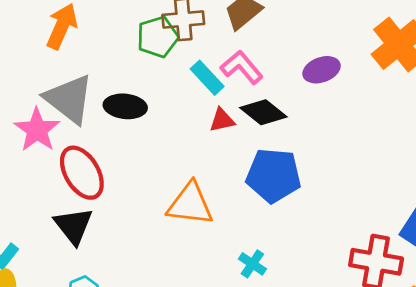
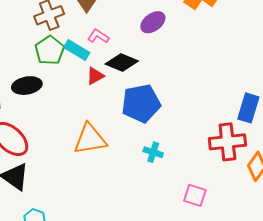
green pentagon: (158, 37) -> (50, 50), moved
pink L-shape: (242, 67) -> (98, 36), size x0.7
cyan cross: (252, 264) -> (153, 152), moved

